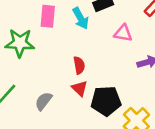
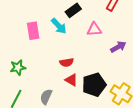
green star: (20, 43) -> (18, 67), moved, size x0.7
red semicircle: (79, 65) -> (67, 62), turned 104

